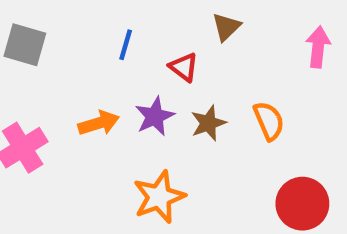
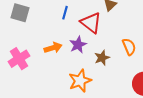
red triangle: (184, 67) -> (91, 23), size x1.6
brown star: (208, 123) -> (102, 58), moved

